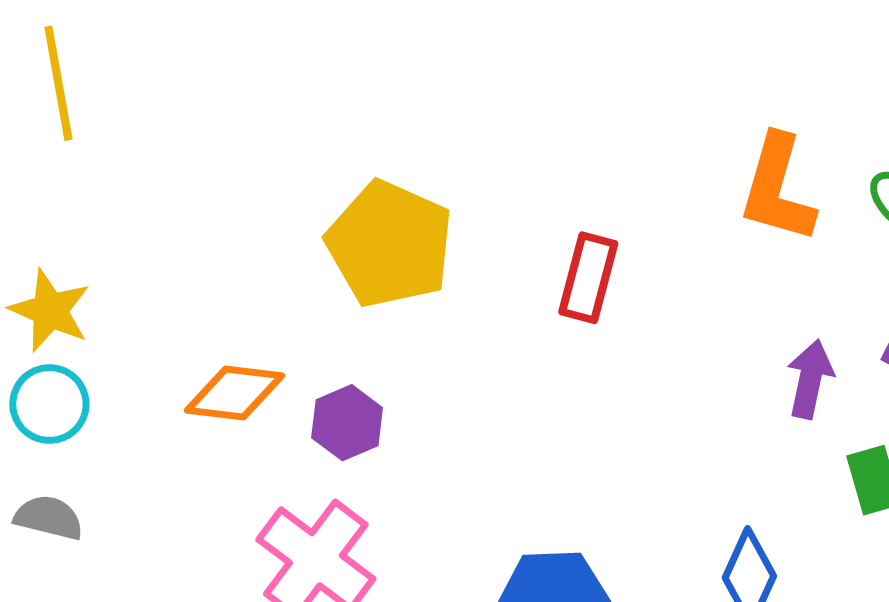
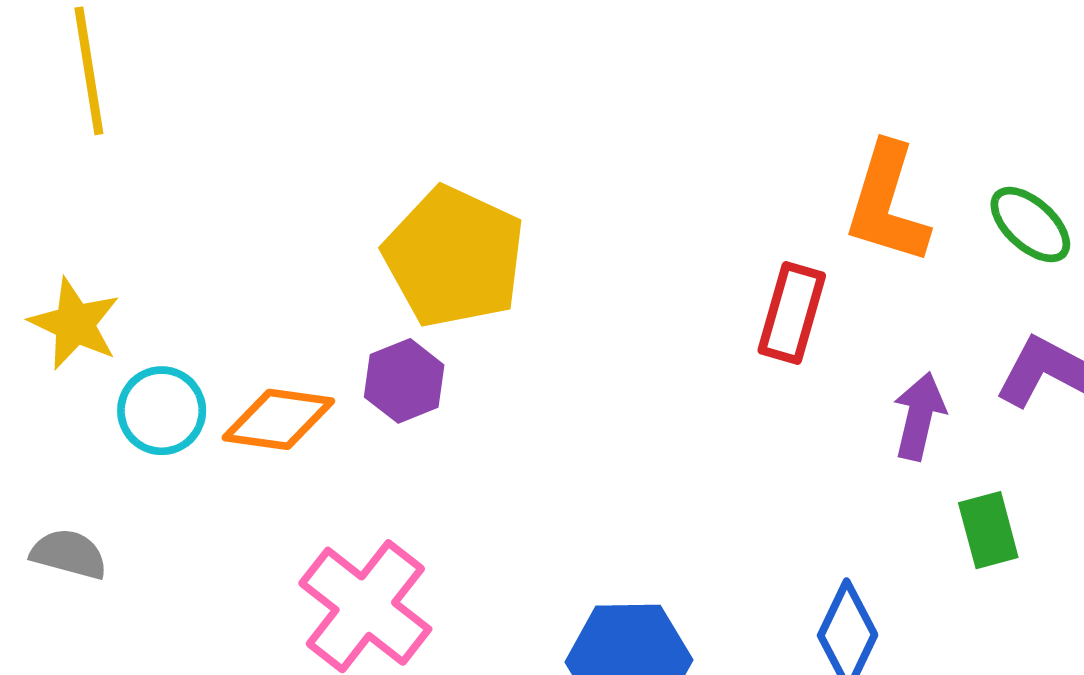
red rectangle: (588, 278) -> (792, 313), moved
cyan circle: (49, 404) -> (162, 411), moved
purple hexagon: (347, 423) -> (404, 381), moved

